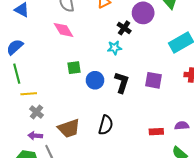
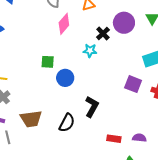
pink diamond: (64, 30) -> (64, 24), moved, turned 60
purple square: (154, 80) -> (133, 84), moved
black L-shape: (122, 82) -> (92, 107), moved

